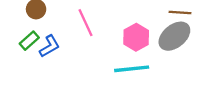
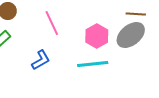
blue L-shape: (50, 46) -> (41, 60), moved

